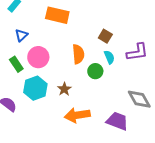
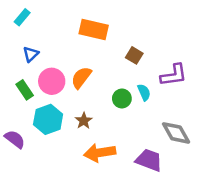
orange rectangle: (57, 15) -> (94, 30), moved
orange semicircle: (78, 54) -> (81, 78), moved, turned -138
cyan semicircle: (109, 57) -> (144, 92), moved

